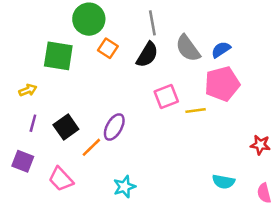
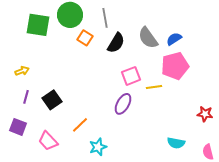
gray line: (152, 23) -> (105, 18), moved
green square: (58, 56) -> (38, 25), moved
purple ellipse: (114, 127) -> (123, 104), moved
orange line: (91, 147) -> (80, 125), moved

